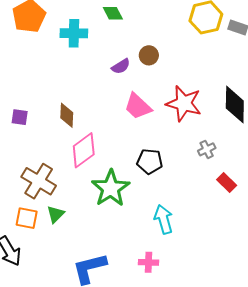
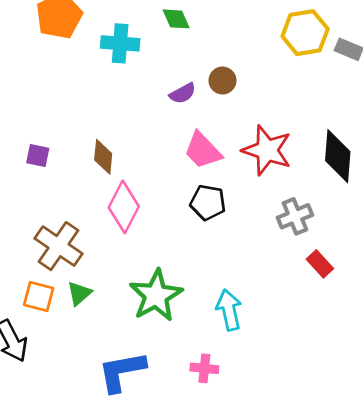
gray cross: (207, 149) -> (295, 216), size x1.4
pink diamond: (84, 150) -> (124, 207), turned -30
black pentagon: (150, 161) -> (208, 202), moved
green star: (111, 188) -> (156, 296), moved

